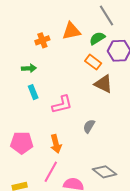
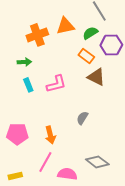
orange cross: (42, 40) -> (37, 35), size x1.5
pink L-shape: (62, 105) -> (56, 84), moved

